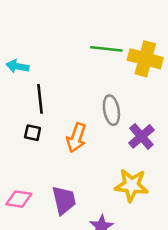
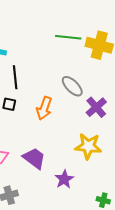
gray ellipse: (111, 110) -> (72, 86), turned -35
purple trapezoid: (64, 200) -> (34, 158), turned -40

